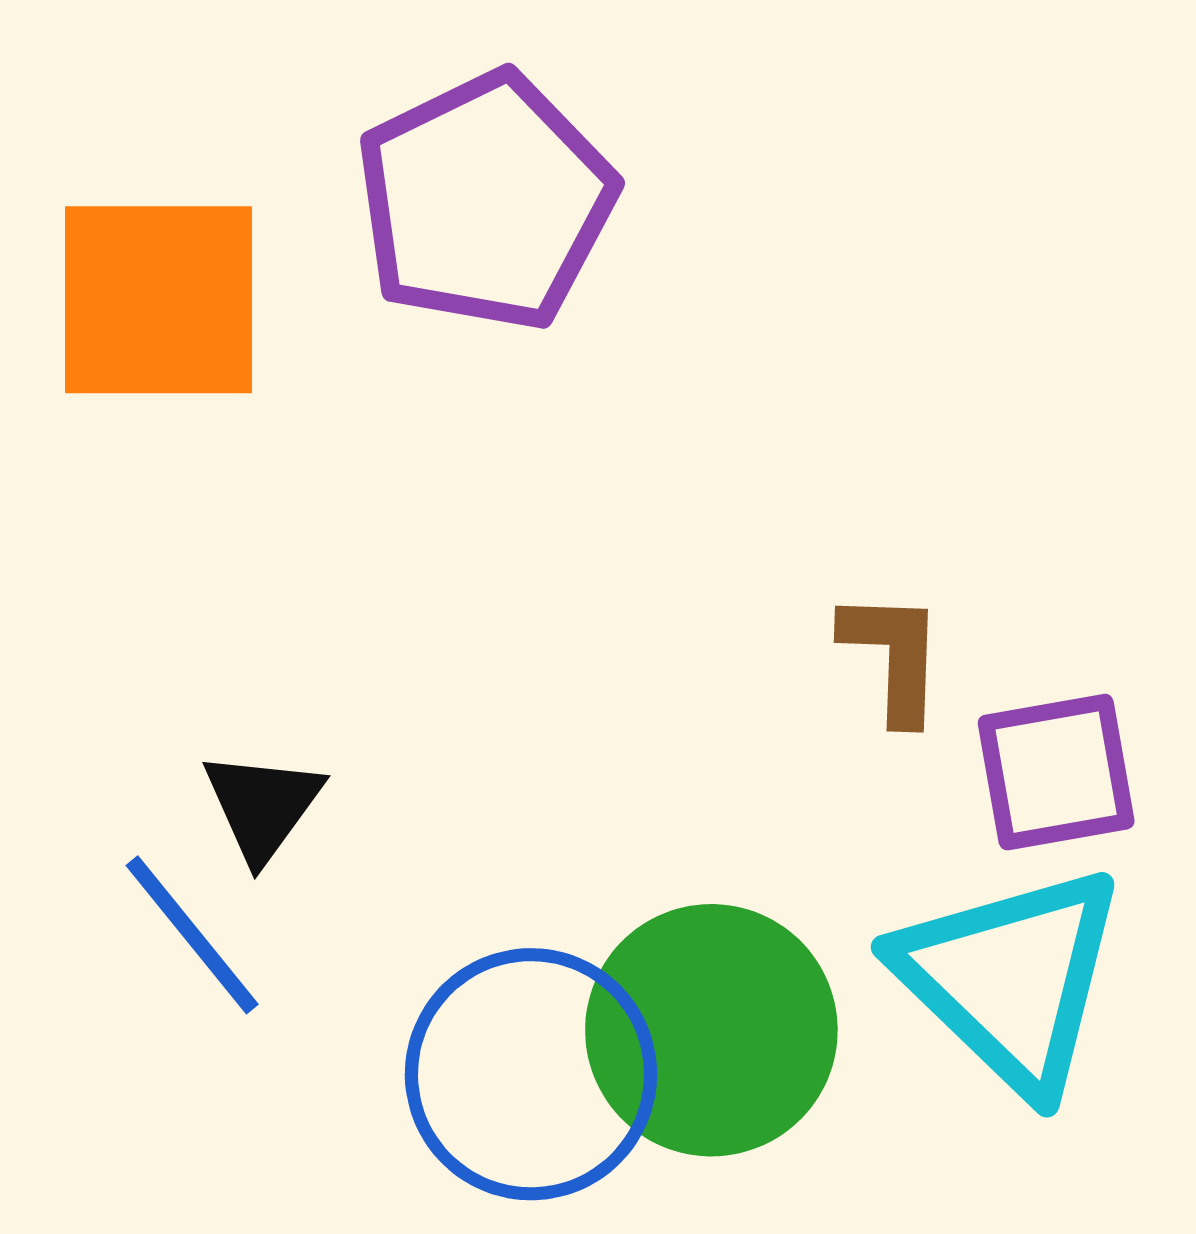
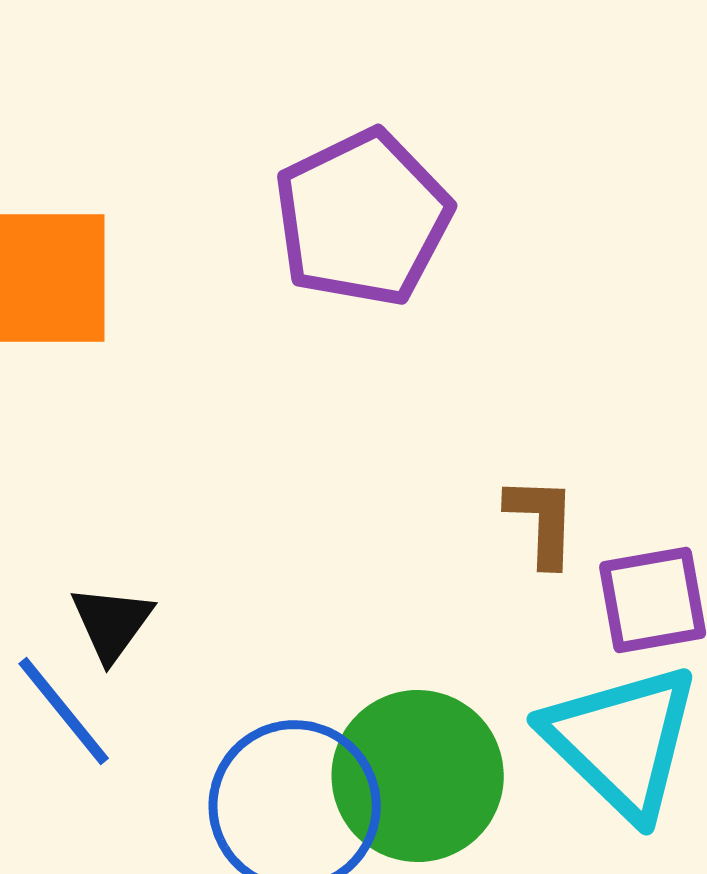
purple pentagon: (486, 201) -> (363, 218), moved

